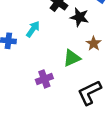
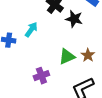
brown star: (94, 43) -> (88, 55), moved

